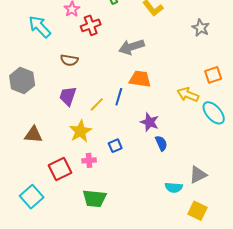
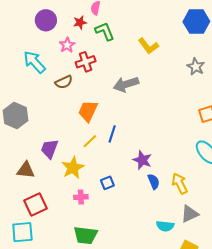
brown semicircle: (69, 60) -> (64, 82), moved, turned -36
orange trapezoid: (140, 79) -> (88, 111), moved, turned -75
yellow arrow: (188, 95) -> (180, 183), moved, turned 40
purple trapezoid: (68, 96) -> (49, 149), moved
red square: (60, 169) -> (35, 204), moved
cyan square: (32, 197) -> (22, 232), turned 35

